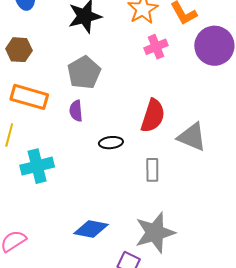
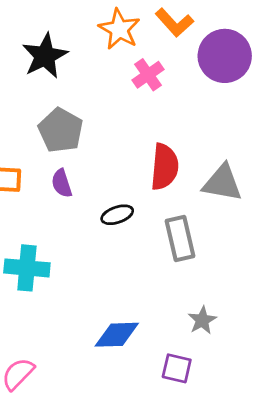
cyan cross: (37, 166) -> (27, 268), turned 32
gray rectangle: (152, 170) -> (180, 238), size x1.4
gray star: (155, 233) -> (202, 320), size x0.5

